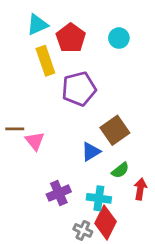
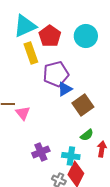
cyan triangle: (37, 25) -> (25, 26), size x1.4
cyan circle: (119, 38) -> (86, 36), size x1.5
blue triangle: (91, 152) -> (65, 89), moved

